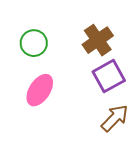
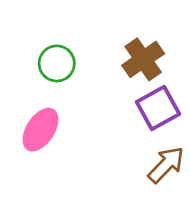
pink ellipse: (40, 90) -> (41, 130), moved

